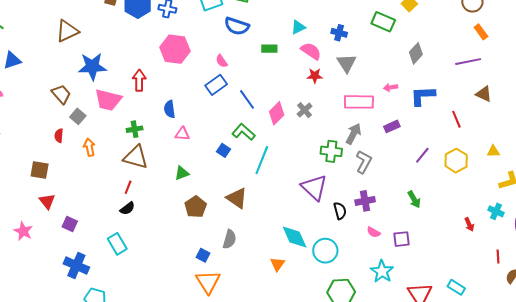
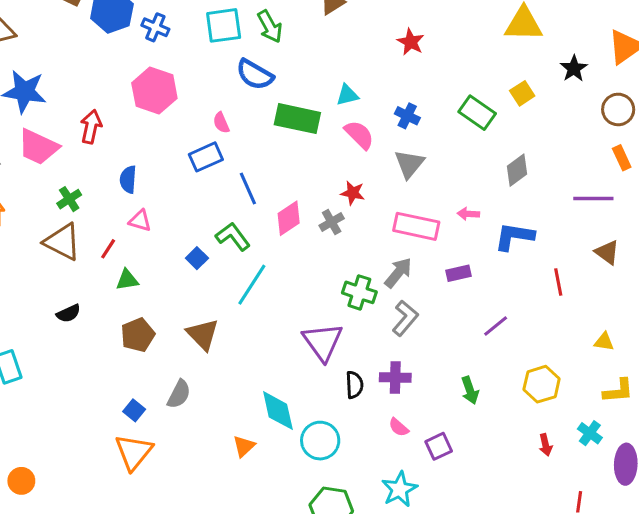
green rectangle: (269, 49) -> (297, 119), size x1.8
red star: (315, 76) -> (353, 193), moved
green cross: (135, 129) -> (69, 199), turned -35
yellow hexagon: (456, 161) -> (542, 384), moved
red line: (128, 187) -> (108, 249), moved
black semicircle: (127, 208) -> (68, 313), moved
purple square: (401, 239) -> (439, 446), turned -30

